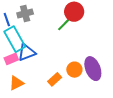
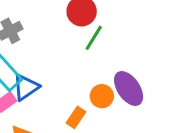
green line: (65, 23) -> (94, 38), moved

